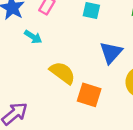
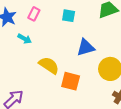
blue triangle: (111, 53) -> (86, 47), turned 36

